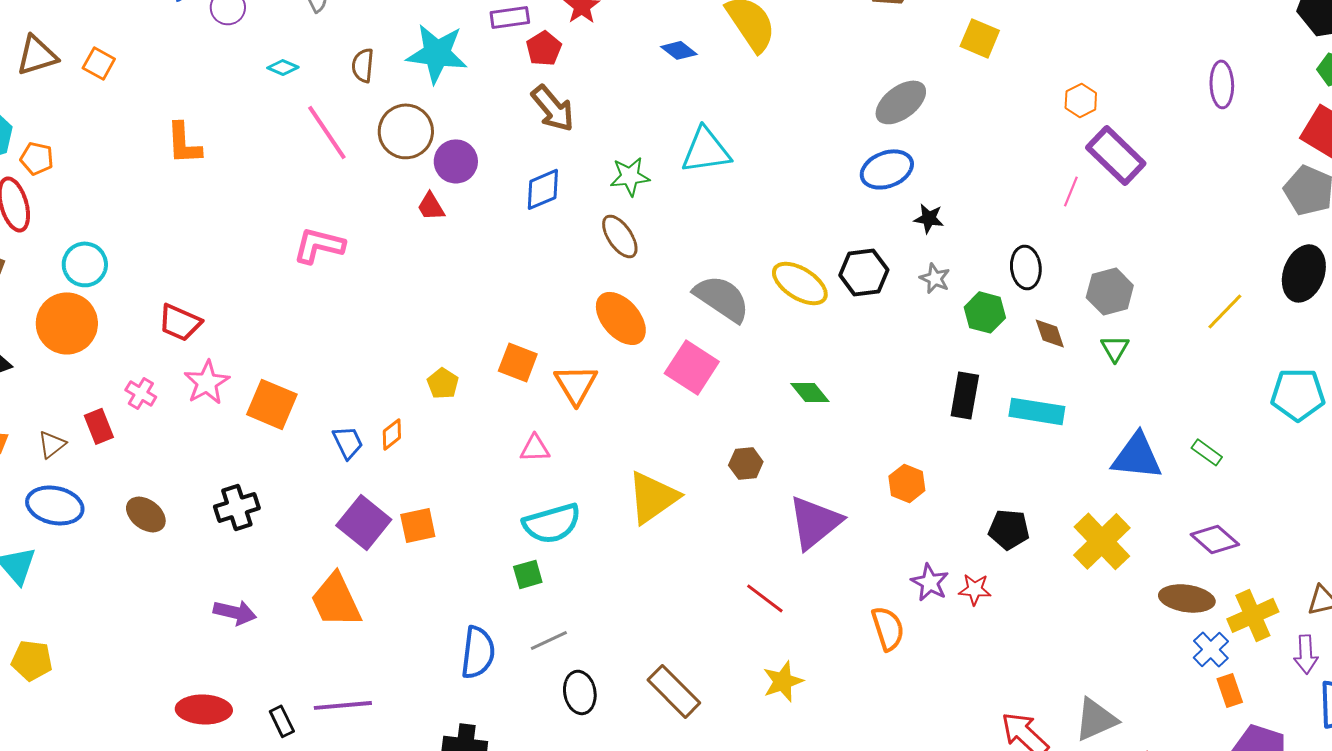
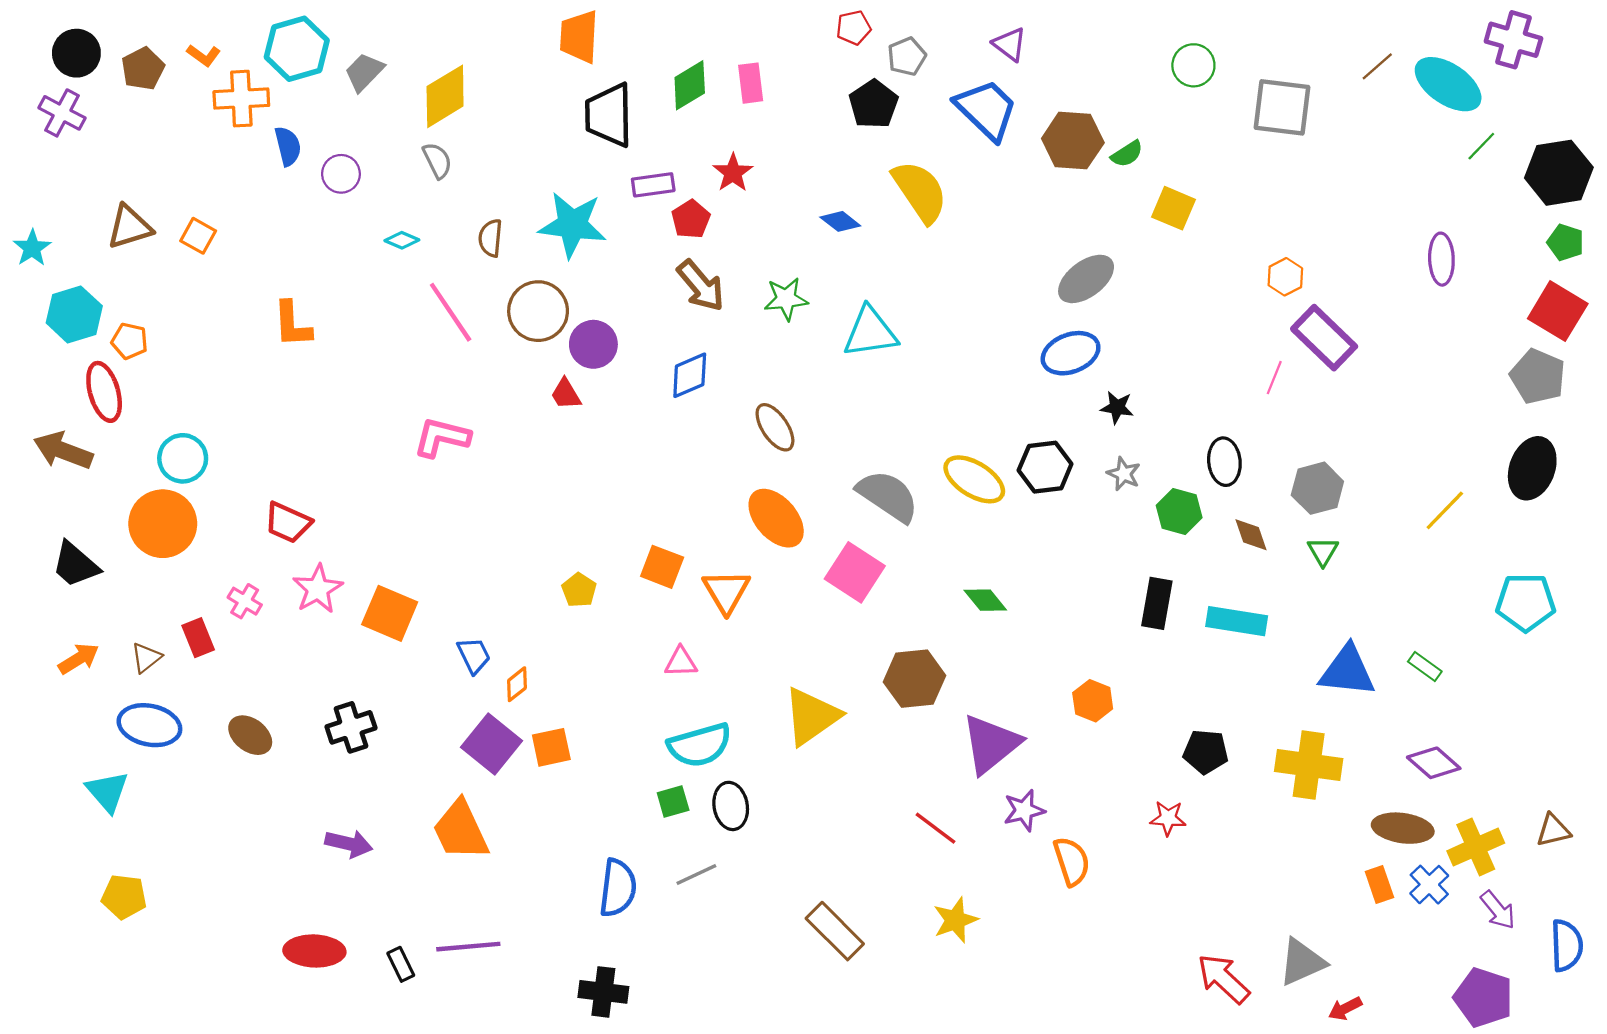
green star: (630, 176) -> (786, 299), moved
orange diamond: (392, 434) -> (517, 684), moved
brown hexagon: (746, 463) -> (914, 679), size x1.6
yellow cross: (1102, 541) -> (1309, 765), turned -38
purple star: (930, 582) -> (1024, 810), moved, turned 30
purple arrow: (1306, 654) -> (1498, 910), moved, turned -36
orange rectangle: (1230, 690) -> (1379, 885), moved
black ellipse: (580, 692) -> (731, 806), moved

